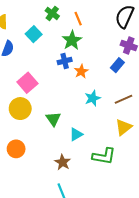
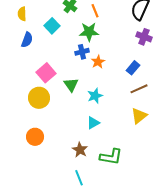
green star: (72, 40) -> (89, 32), turned 30
blue rectangle: (117, 65) -> (133, 68), moved
cyan star: (93, 98) -> (95, 96), moved
green triangle: (53, 119) -> (71, 85), moved
green L-shape: (104, 156) -> (111, 157), moved

